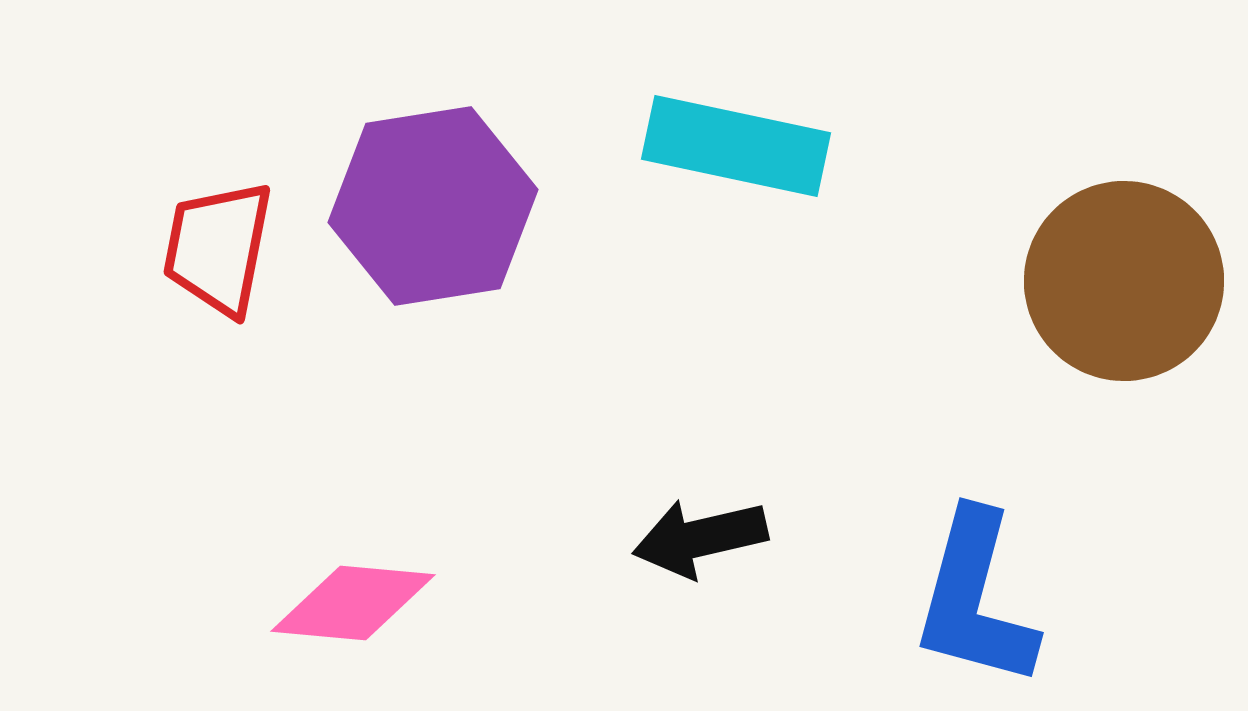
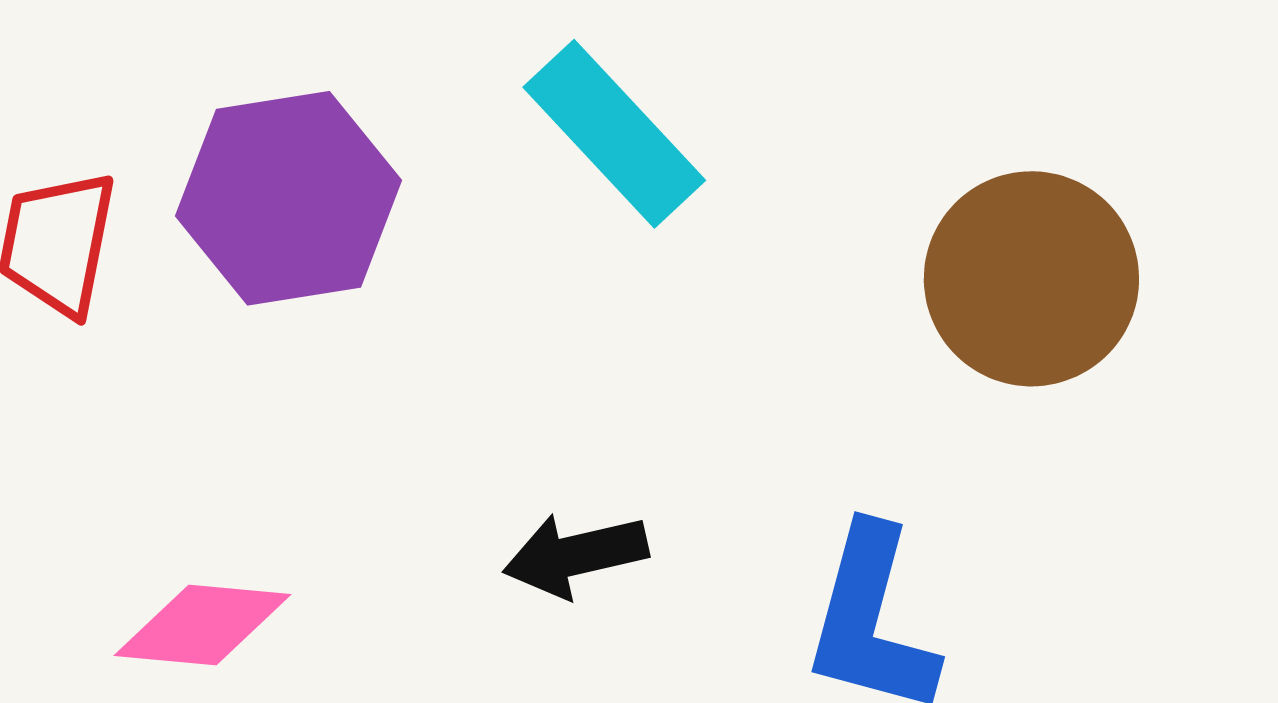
cyan rectangle: (736, 146) -> (614, 134), turned 35

